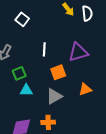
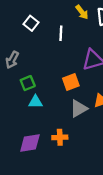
white line: (44, 49) -> (61, 33), moved
gray triangle: (54, 96) -> (79, 109), moved

